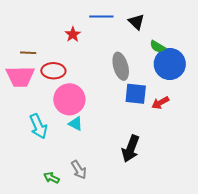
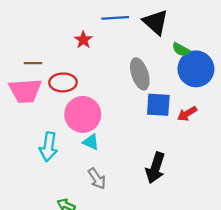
black triangle: (136, 22) -> (155, 22), size x1.4
cyan arrow: (38, 126) -> (49, 147), turned 35
gray arrow: (79, 170) -> (97, 179), moved

